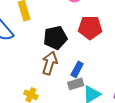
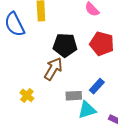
blue rectangle: (77, 69) -> (97, 86), moved

